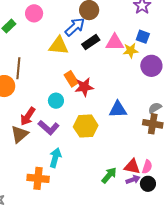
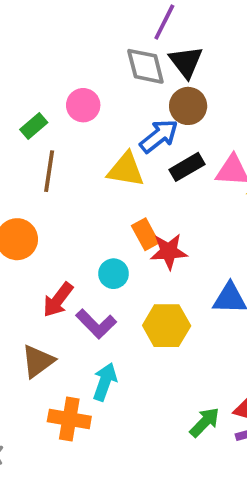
brown line: (18, 68) -> (49, 171), moved
brown triangle: (20, 134) -> (38, 361), moved

